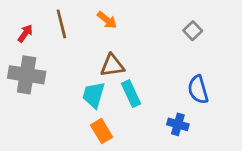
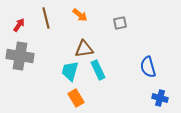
gray square: (193, 31) -> (120, 23), moved, turned 32
blue cross: (178, 124) -> (160, 98), moved

